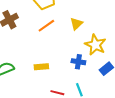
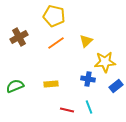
yellow star: (95, 45) -> (105, 62), turned -30

